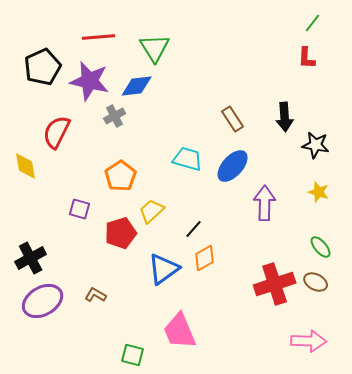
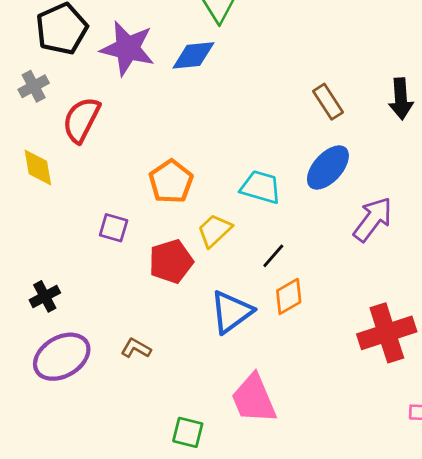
gray cross: (115, 116) -> (34, 86), moved
cyan trapezoid: (188, 159) -> (261, 187), moved
purple arrow: (265, 203) -> (373, 219), turned 36
black cross: (31, 258) -> (45, 296), size x0.7

